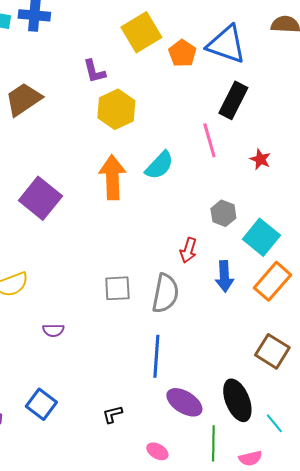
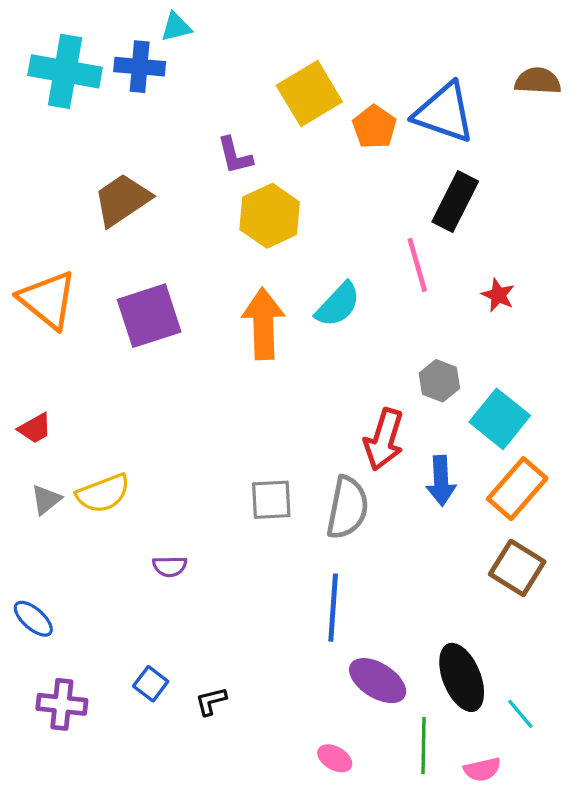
purple square: (40, 198) -> (149, 316), moved, turned 33
red arrow: (188, 250) -> (384, 439), size x1.5
brown square: (272, 351) -> (517, 568), moved
blue square: (41, 404) -> (151, 684), size x0.7
black L-shape: (112, 414) -> (211, 701), moved

